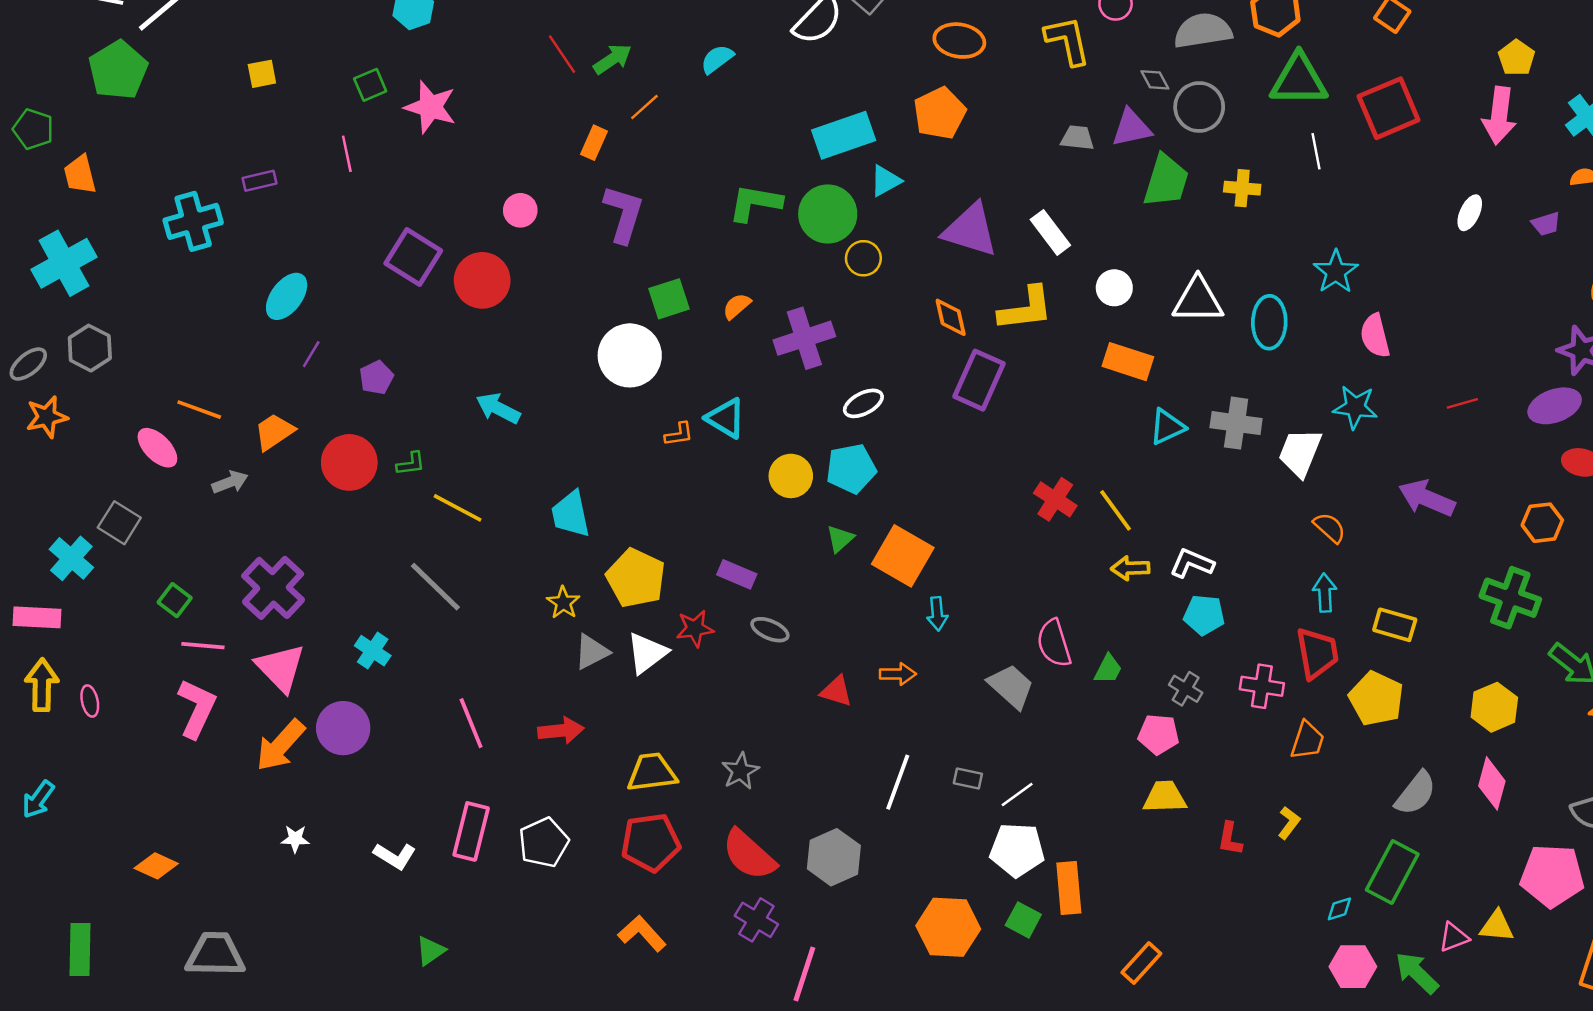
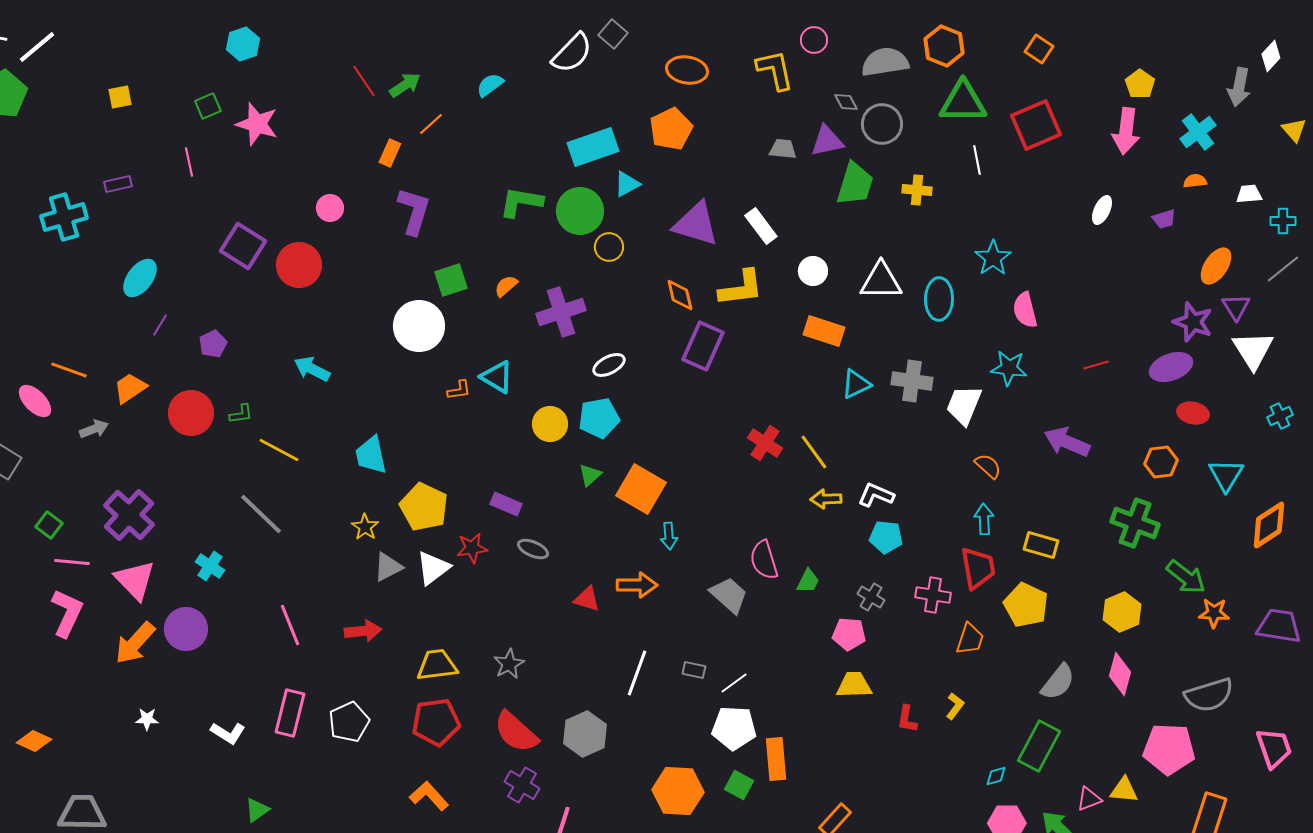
orange arrow: (898, 674) -> (637, 585), size x1.4

